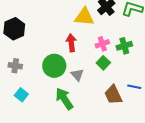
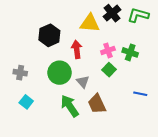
black hexagon: (14, 29) -> (49, 35), moved
green cross: (124, 46) -> (130, 52), turned 35
brown trapezoid: (113, 95) -> (97, 104), moved

